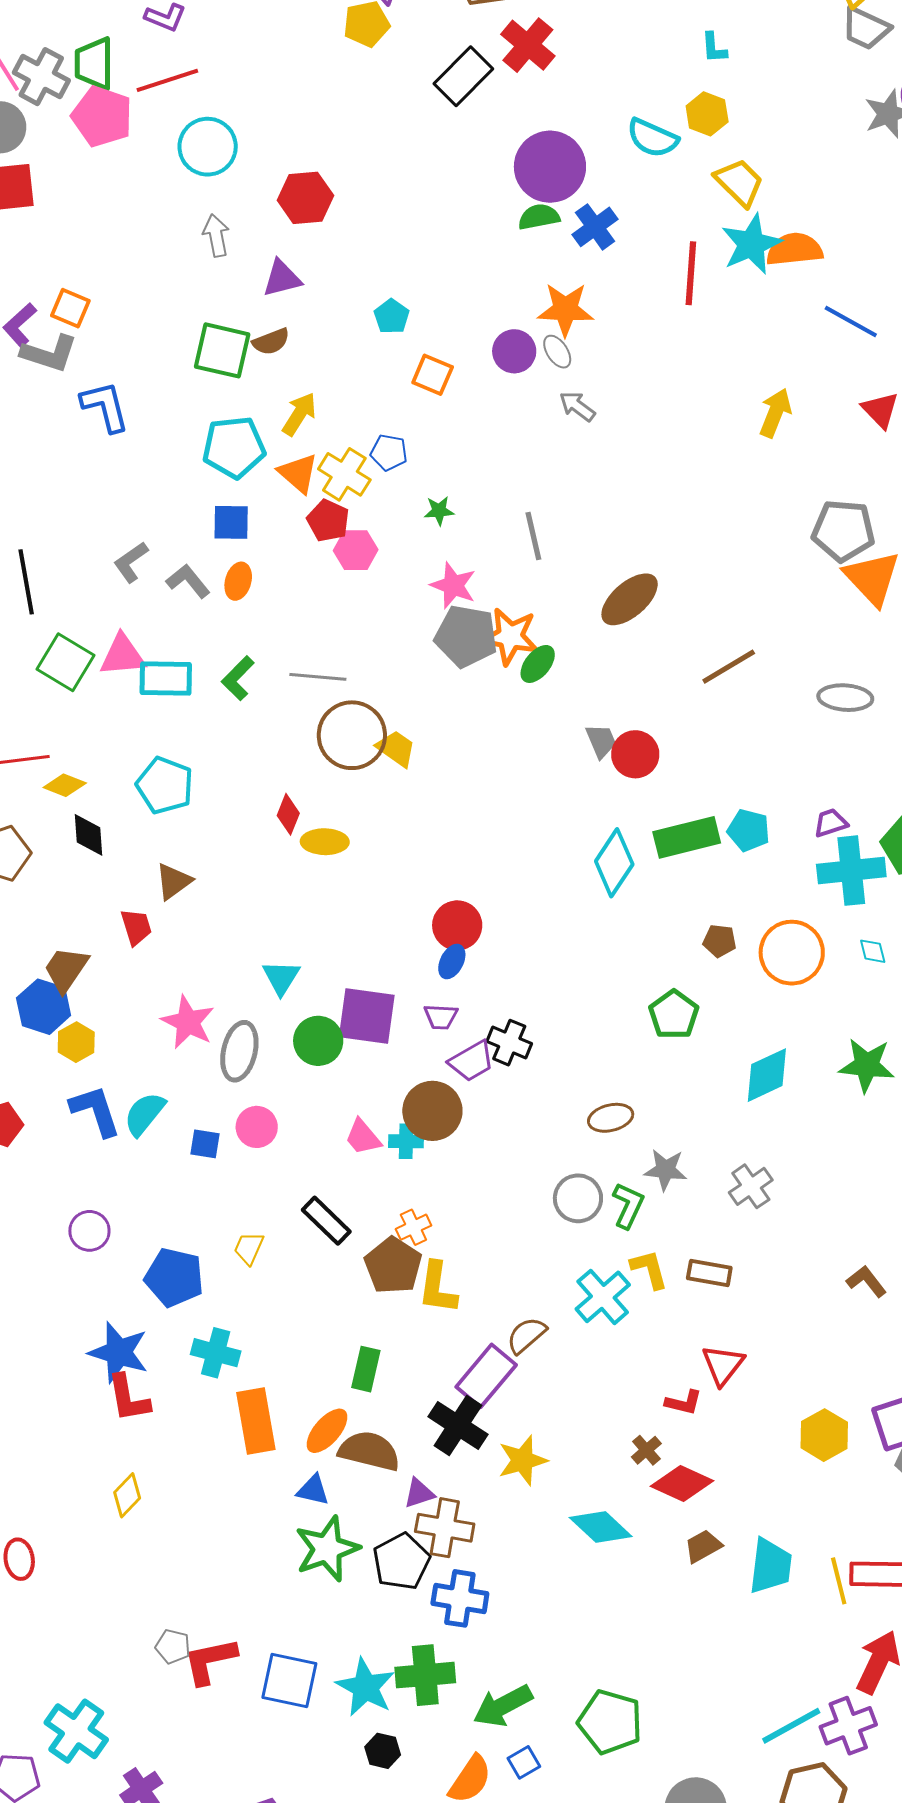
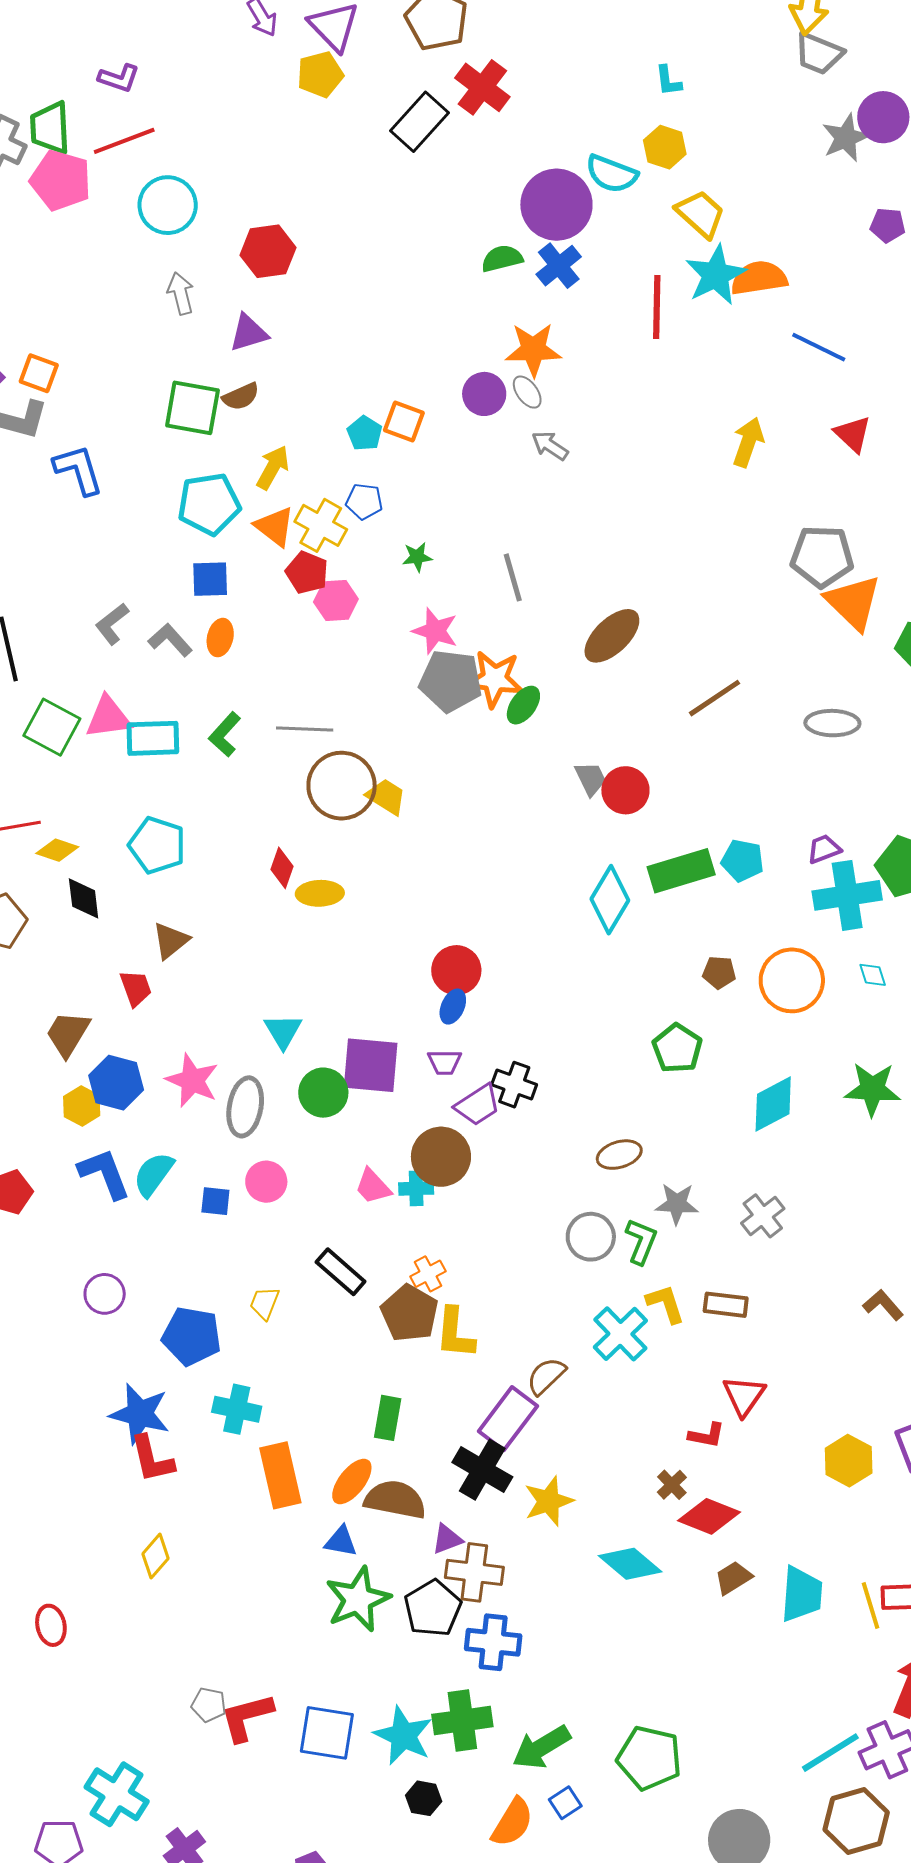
purple circle: (550, 167) -> (556, 205), moved
cyan pentagon: (392, 316) -> (365, 433), moved
blue hexagon: (44, 1007) -> (116, 1083), moved

